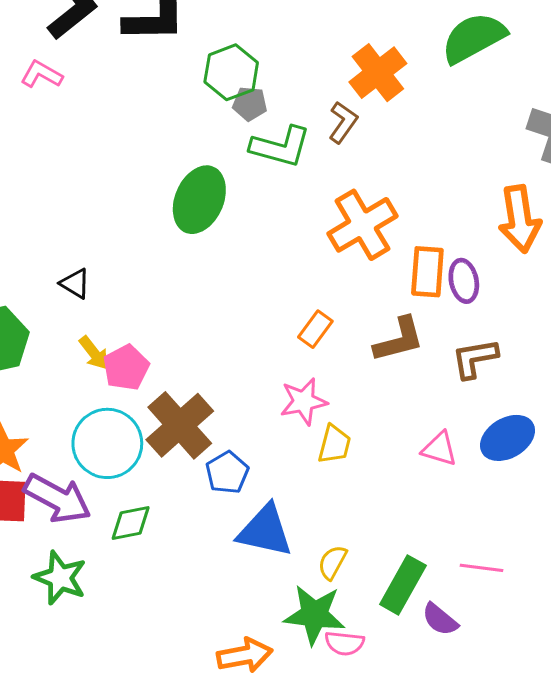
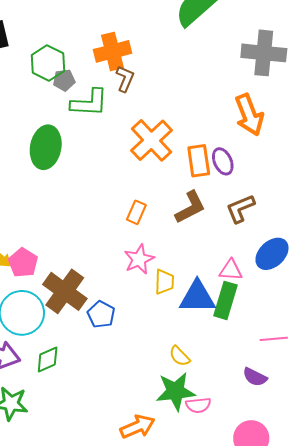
orange cross: (378, 73) -> (112, 51), moved, turned 36
blue triangle: (265, 531) -> (197, 297), moved
yellow semicircle: (332, 562) -> (180, 356), turned -60
green rectangle: (403, 585) -> (226, 300), moved

